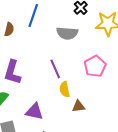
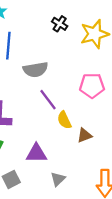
gray semicircle: (67, 33) -> (35, 70), moved
pink pentagon: (95, 66) -> (92, 86), turned -30

